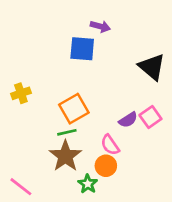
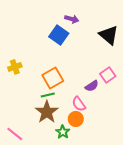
blue square: (82, 49) -> (59, 35), turned 30
black triangle: (152, 67) -> (109, 35), moved
pink square: (150, 117) -> (108, 75), moved

